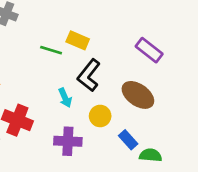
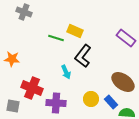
brown ellipse: (138, 95) -> (123, 82), moved
yellow circle: (100, 116) -> (91, 99), moved
purple cross: (68, 141) -> (56, 103), moved

